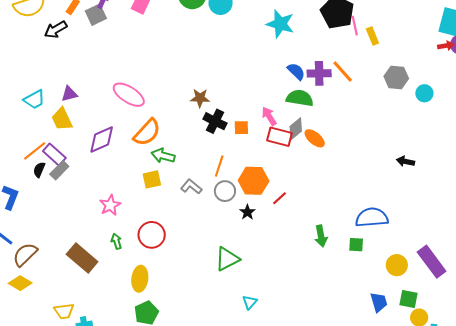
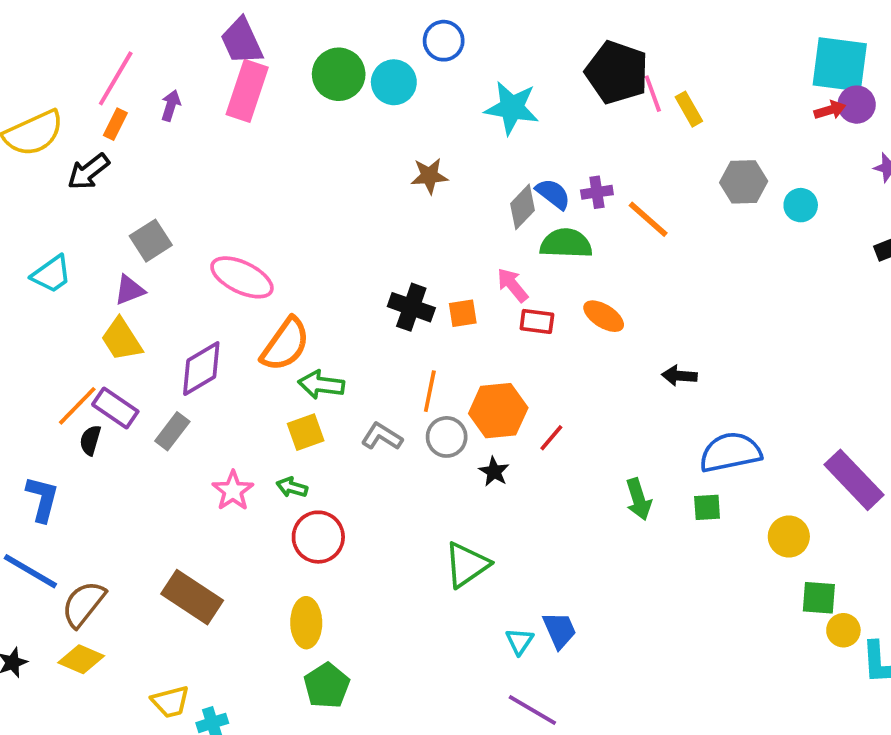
gray square: (96, 15) -> (151, 241), moved
orange line: (343, 71) -> (648, 219), moved
purple cross: (319, 73) -> (597, 192), size x0.7
brown star: (200, 98) -> (429, 176), moved
cyan trapezoid: (34, 99) -> (51, 274), moved
gray diamond: (296, 129) -> (522, 207), moved
red rectangle: (280, 137) -> (537, 321), size x0.7
black arrow: (405, 161) -> (679, 376), moved
gray rectangle: (59, 170) -> (172, 431), moved
green arrow: (116, 241) -> (292, 487), moved, turned -49
purple rectangle: (432, 262) -> (854, 480), moved
blue trapezoid: (379, 302) -> (560, 630), moved

